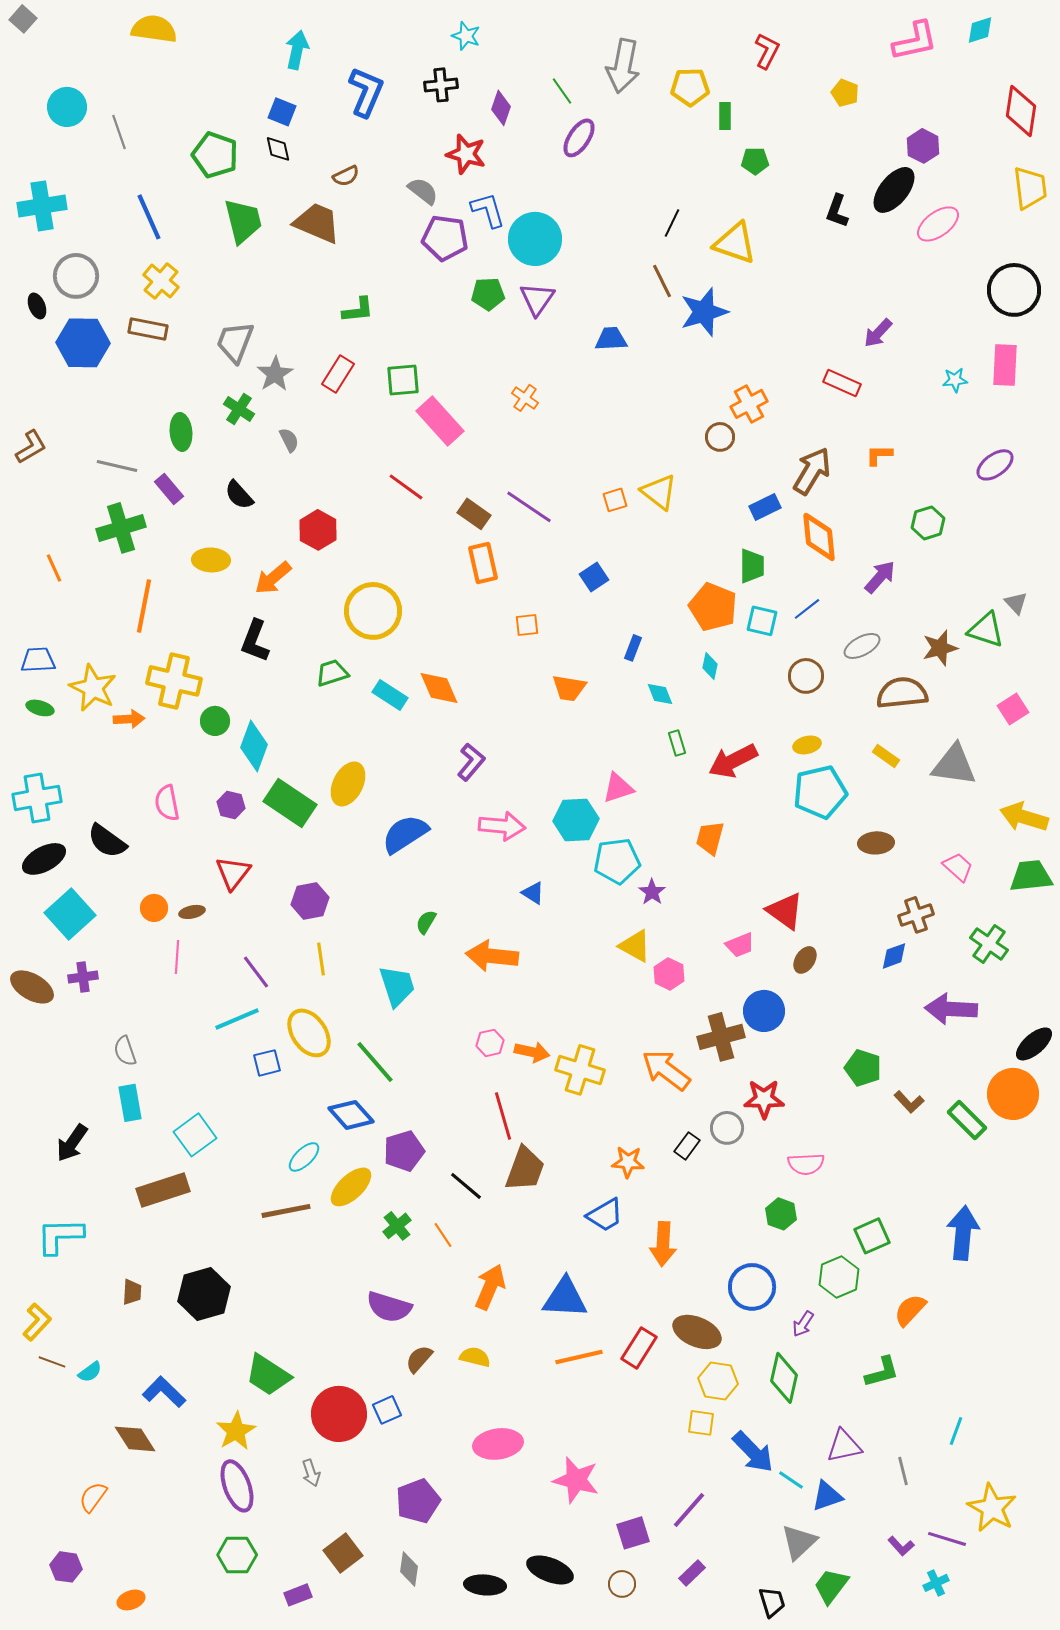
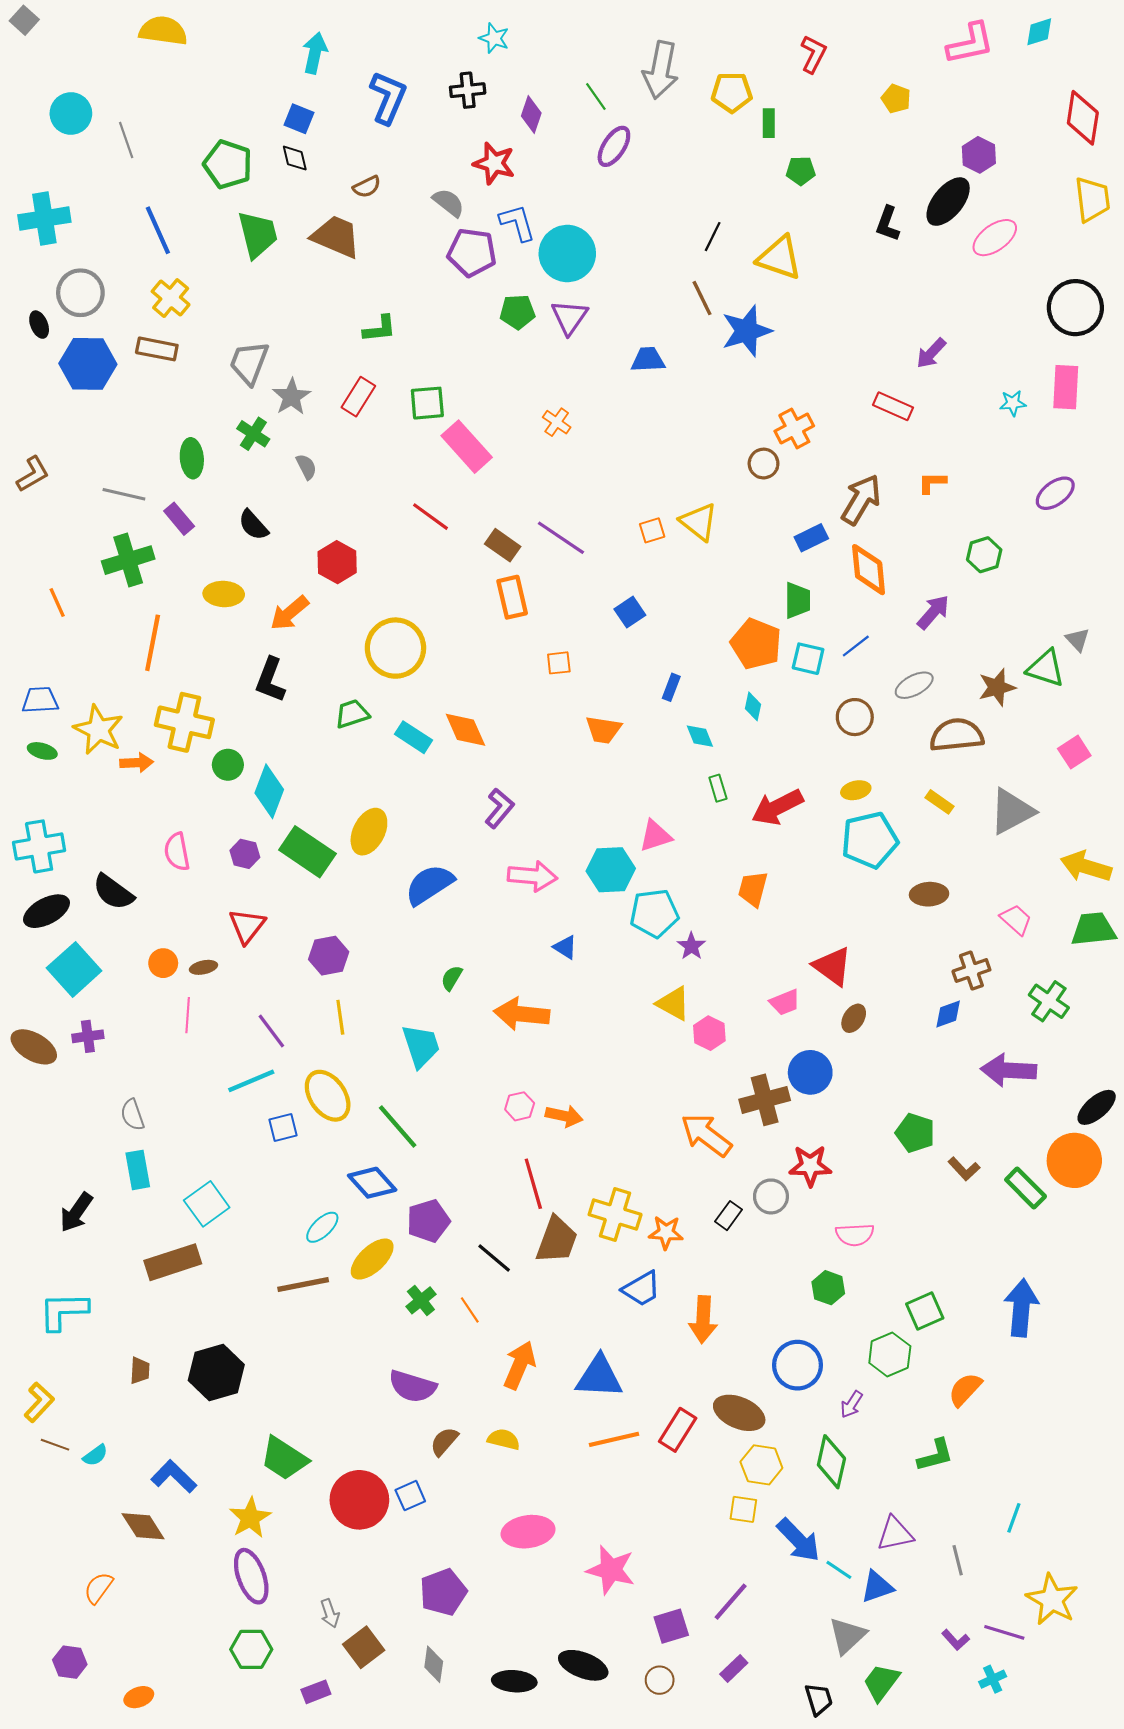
gray triangle: (954, 765) -> (1012, 811), turned -36
yellow cross: (580, 1070) -> (615, 1214), moved
gray arrow: (311, 1473) -> (330, 1613), moved

